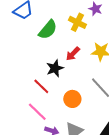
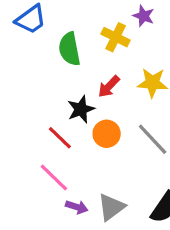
green semicircle: (48, 30) -> (69, 49), turned 130
orange circle: (72, 99) -> (107, 134), moved

